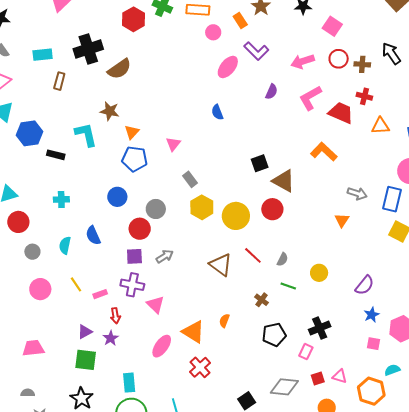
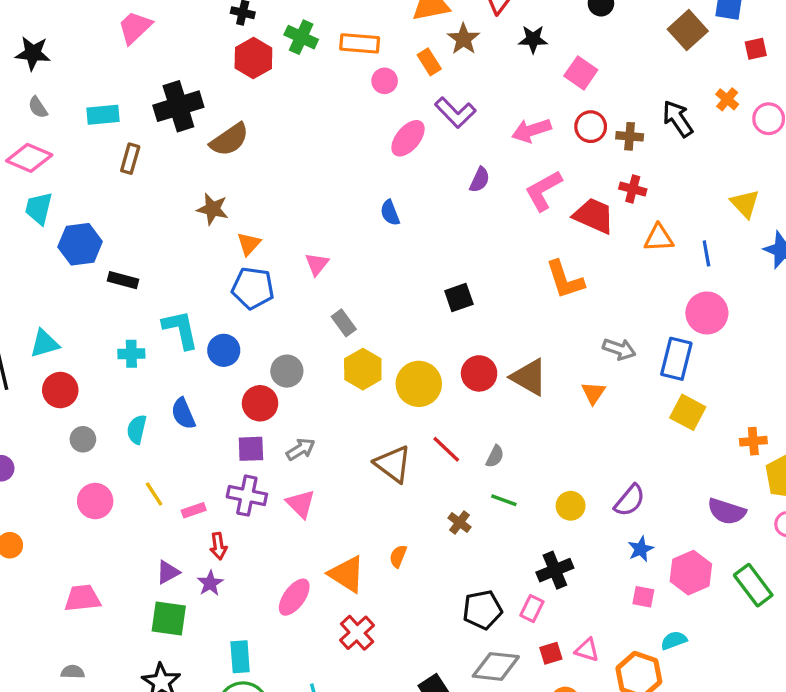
cyan L-shape: (86, 135) -> (180, 329), moved
orange L-shape: (324, 152) -> (565, 280), turned -152
brown triangle: (284, 181) -> (529, 377), moved
yellow circle: (319, 273) -> (571, 506), moved
pink triangle: (155, 305) -> (301, 504), moved
black pentagon: (274, 335) -> (482, 610), moved

